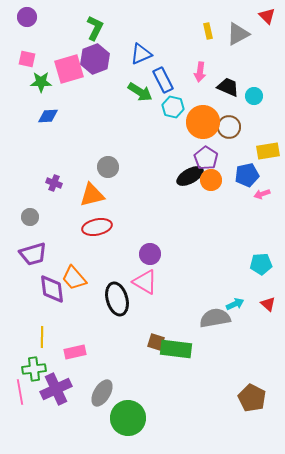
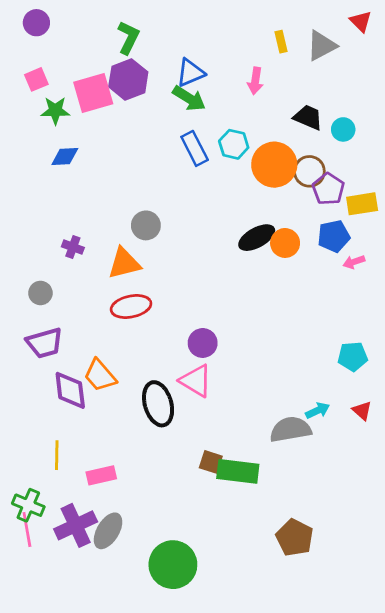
pink square: (27, 59) -> (36, 79), turned -36
pink arrow: (200, 72) -> (255, 81), moved
blue rectangle: (163, 80) -> (195, 148), moved
green arrow: (140, 92) -> (189, 98), moved
purple pentagon: (206, 158) -> (328, 189), moved
green cross: (34, 369) -> (28, 505), moved, turned 30
gray ellipse: (102, 393) -> (108, 531), moved
brown pentagon: (252, 398) -> (295, 538), moved

